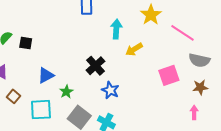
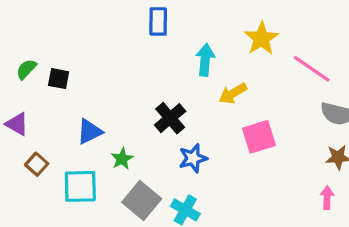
pink square: (169, 75) -> (259, 137), moved
blue star: (110, 90) -> (193, 158), turned 30

